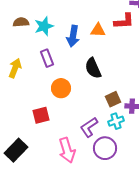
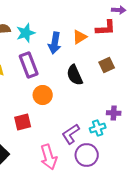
orange triangle: (98, 30) -> (80, 37), turned -35
purple rectangle: (47, 58) -> (29, 65), size x1.4
brown square: (113, 99) -> (107, 65), moved

